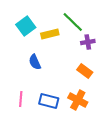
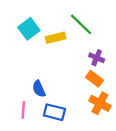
purple cross: (88, 42) -> (97, 58), moved, turned 32
blue semicircle: (35, 62) -> (39, 89), moved
orange cross: (78, 100) -> (100, 103), moved

